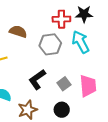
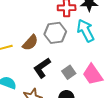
brown semicircle: (18, 32) -> (30, 43), moved, turned 114
pink trapezoid: (88, 86) -> (93, 74), turned 150

